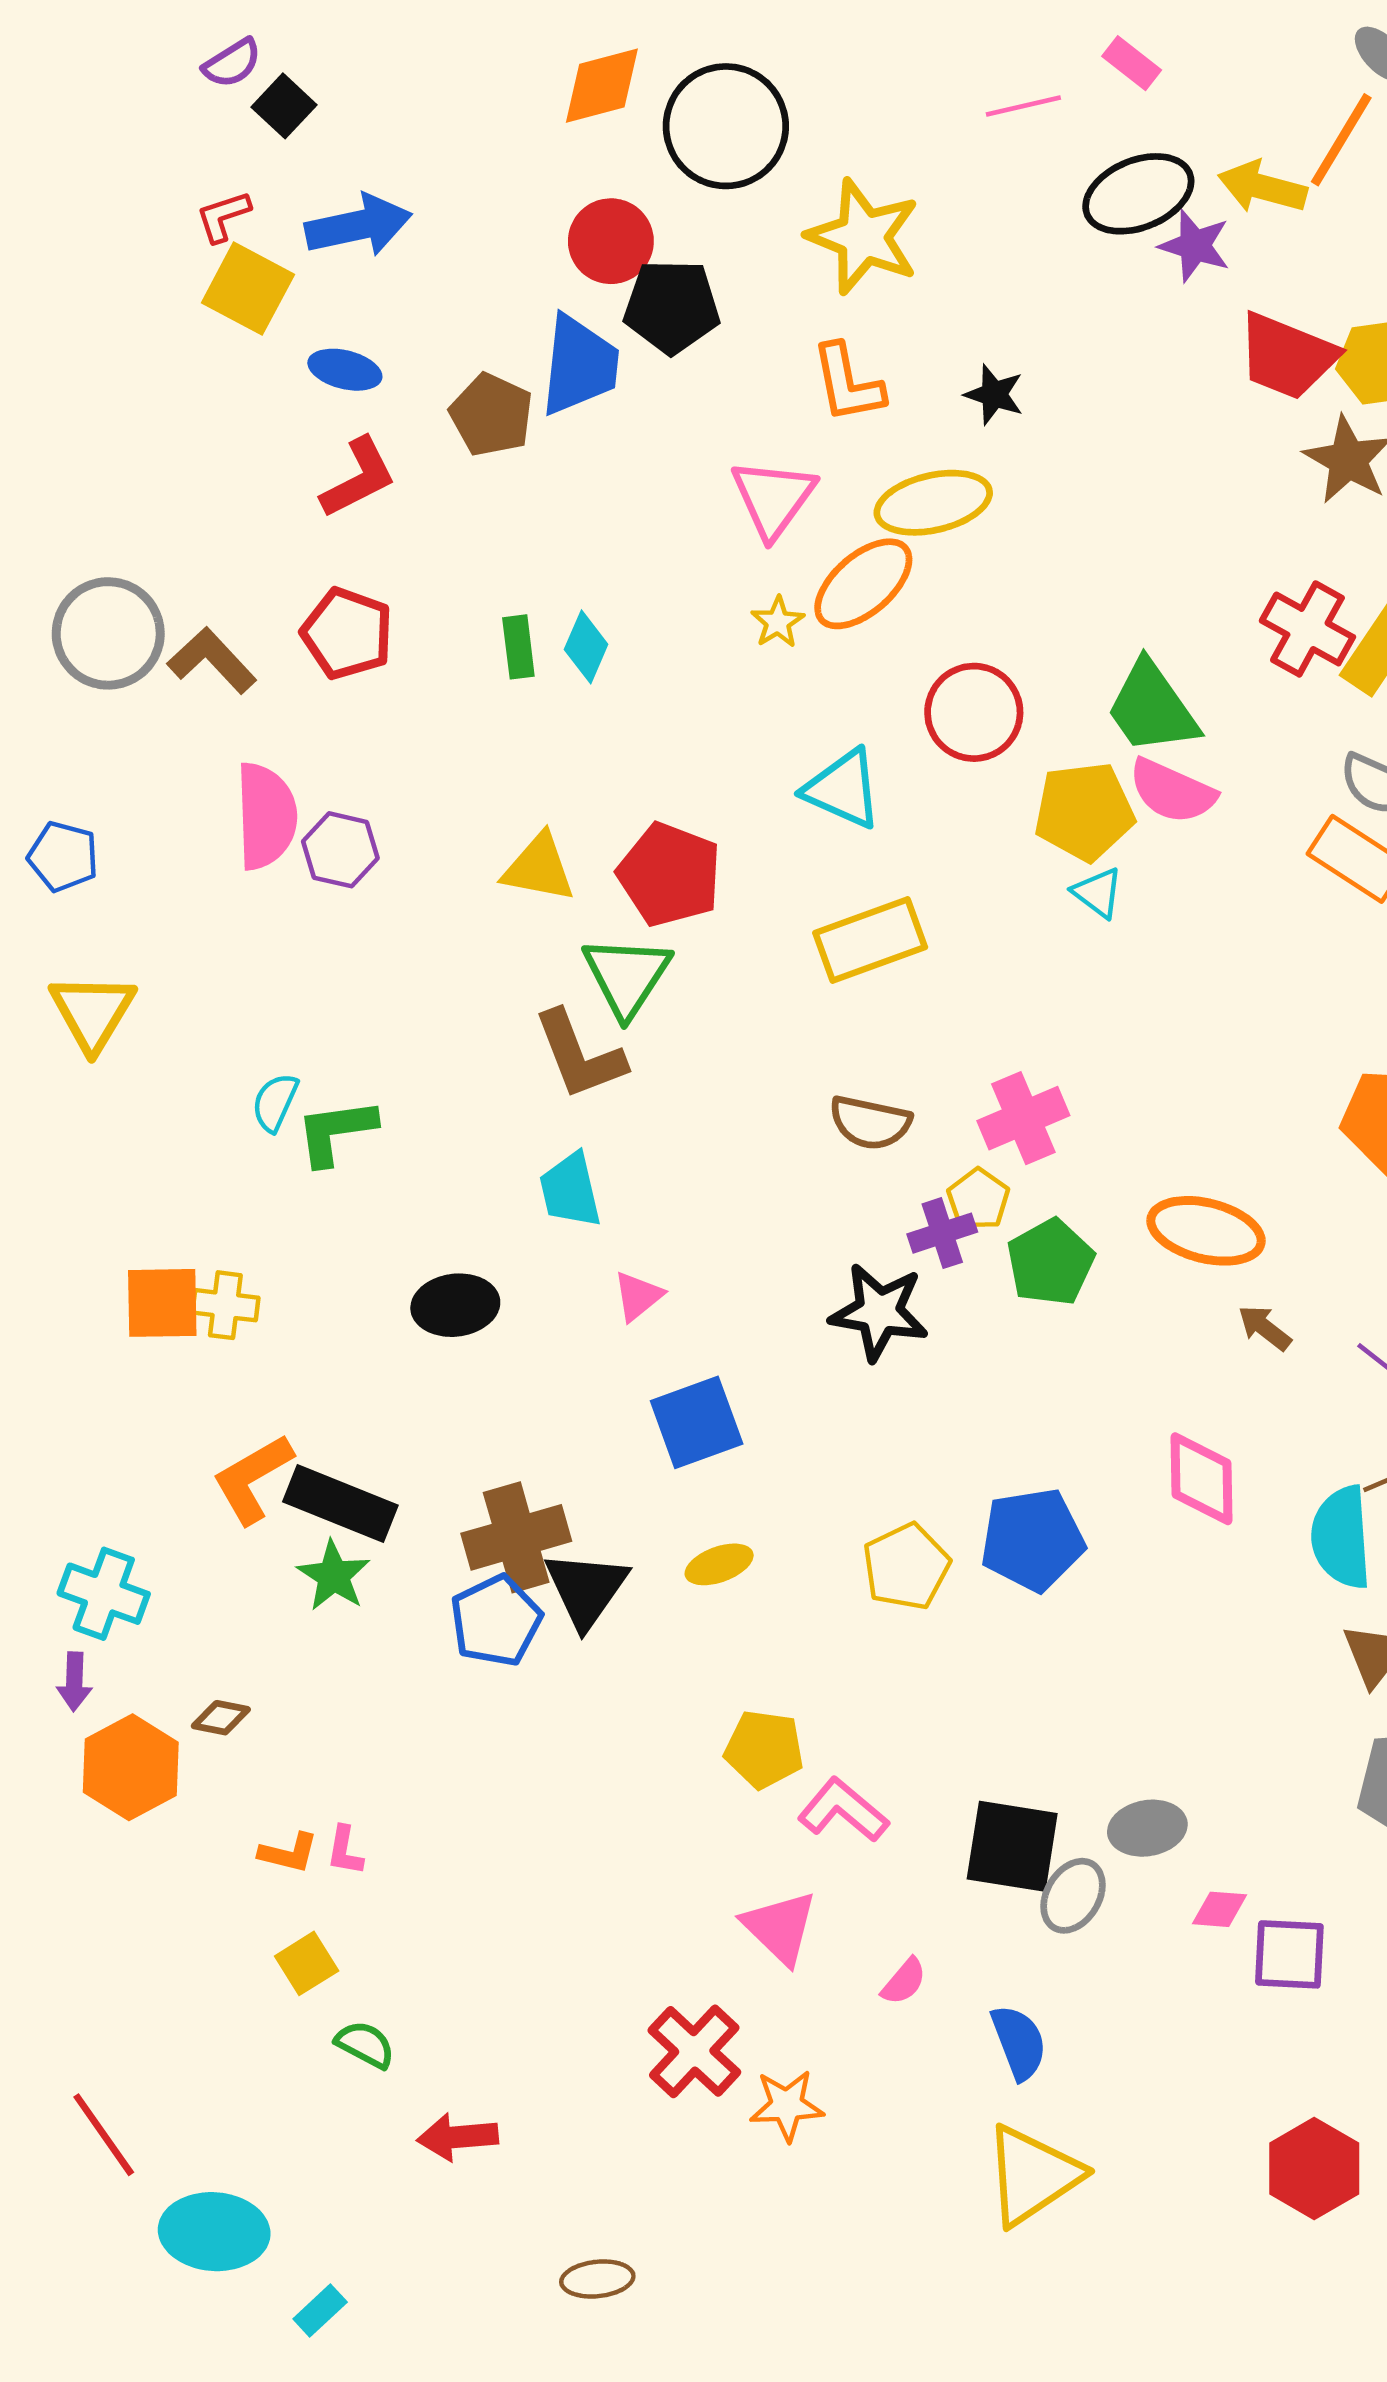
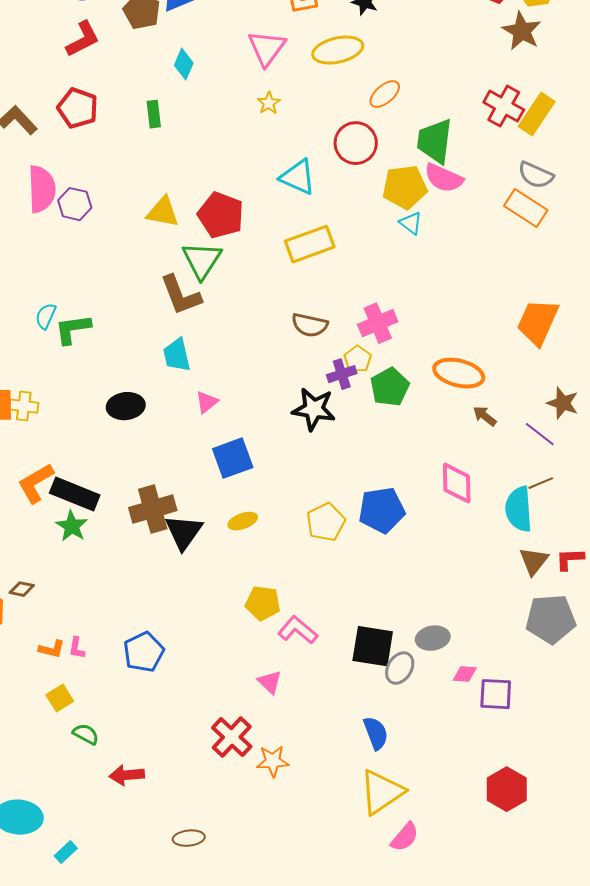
orange ellipse: (863, 584) -> (385, 94), moved, size x0.7
cyan diamond: (586, 647) -> (184, 64), moved
green trapezoid: (1152, 708) -> (435, 141), turned 42
blue pentagon: (496, 1621) -> (144, 652), moved
pink triangle: (780, 1927) -> (270, 682), size x0.7
pink semicircle: (904, 1981) -> (405, 837), moved, size x1.4

